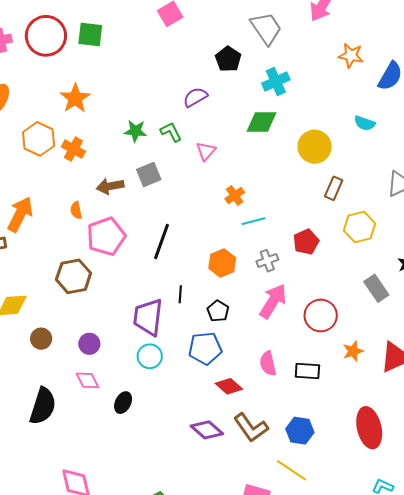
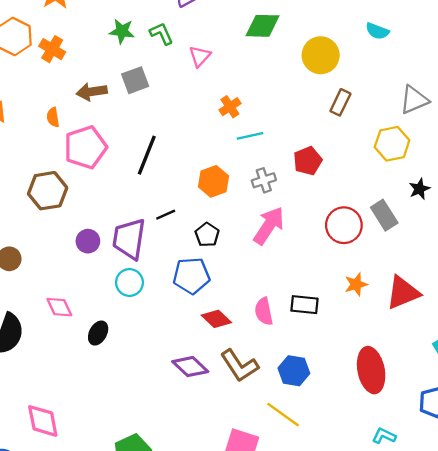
yellow hexagon: (359, 227) -> (392, 144), moved
black line: (180, 294) -> (166, 215), turned 60
red circle: (321, 315) -> (344, 225), moved
purple circle: (89, 344) -> (88, 241), moved
pink semicircle: (268, 363) -> (264, 311), moved

